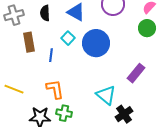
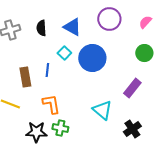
green circle: (147, 28) -> (144, 53), moved
brown rectangle: (29, 42) -> (25, 77), moved
black cross: (124, 114) -> (132, 129), moved

